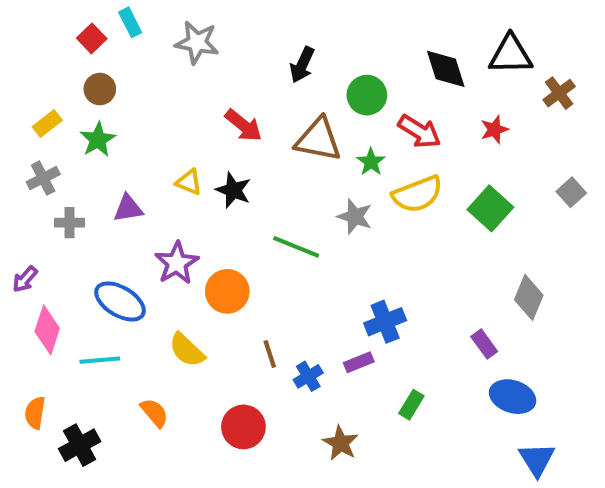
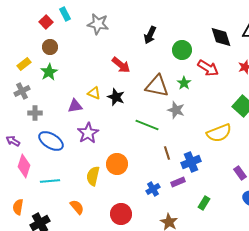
brown triangle: (318, 140) -> (157, 86), moved
yellow semicircle: (417, 194) -> (219, 133), moved
purple triangle: (128, 208) -> (75, 106), moved
purple arrow: (25, 279) -> (13, 141), turned 80
orange circle: (227, 291) -> (117, 164), moved
blue ellipse: (120, 301) -> (51, 141), moved
yellow semicircle: (187, 350) -> (93, 176), turned 60
brown line: (270, 354) -> (167, 153), moved

